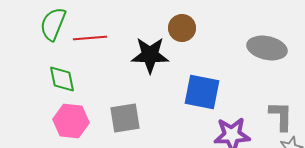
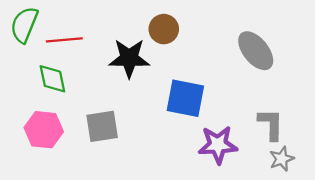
gray ellipse: (267, 48) -> (256, 51), turned 39
green diamond: (62, 79) -> (52, 79), moved

